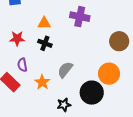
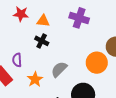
red star: (17, 38) -> (21, 14), moved
orange circle: (109, 74) -> (97, 63), moved

